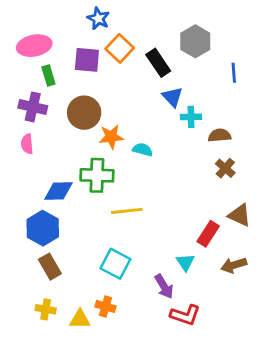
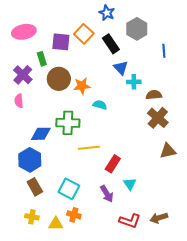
blue star: (98, 19) -> (107, 13), moved
green rectangle: (48, 76) -> (42, 59), moved
purple cross: (33, 107) -> (23, 75), turned 30
orange star: (111, 137) -> (82, 86), moved
brown cross: (225, 168) -> (158, 118), size x1.5
brown triangle: (239, 215) -> (168, 151), turned -36
red rectangle: (208, 234) -> (113, 164), moved
cyan square: (115, 264) -> (69, 189), moved
brown arrow: (234, 265) -> (159, 218), moved
purple arrow: (164, 287) -> (107, 194), moved

